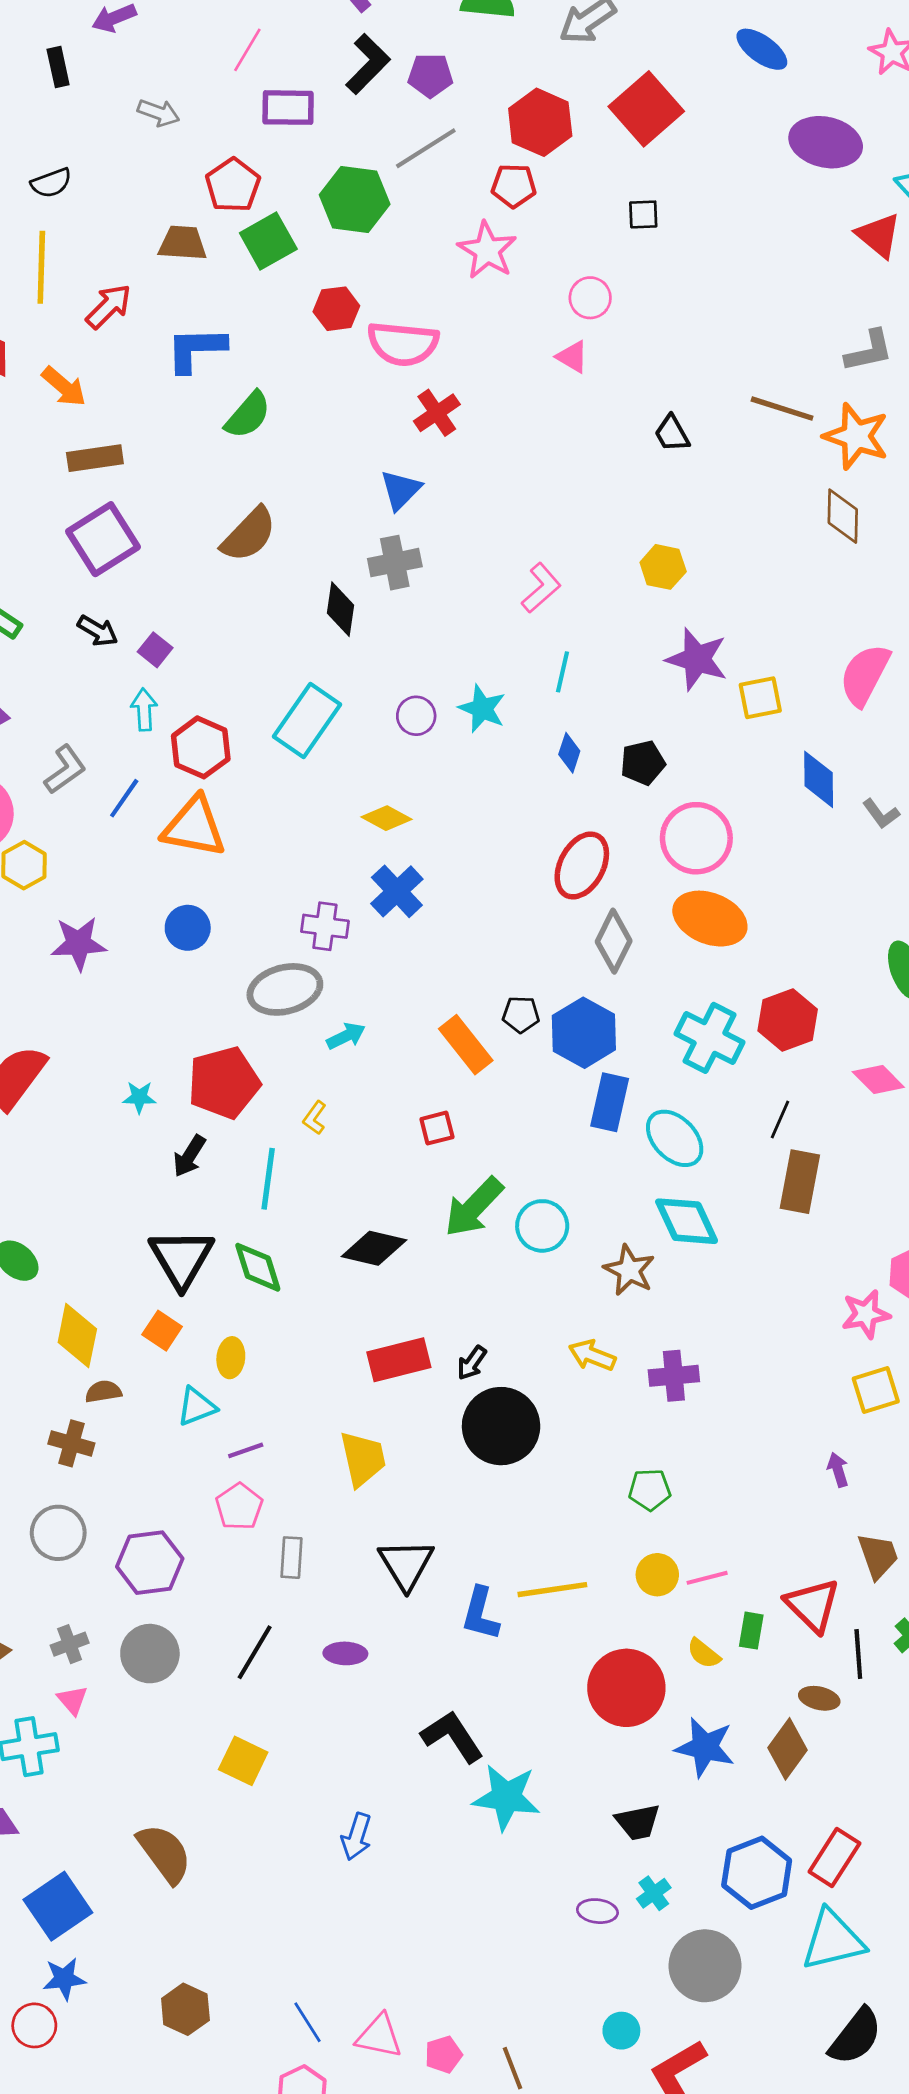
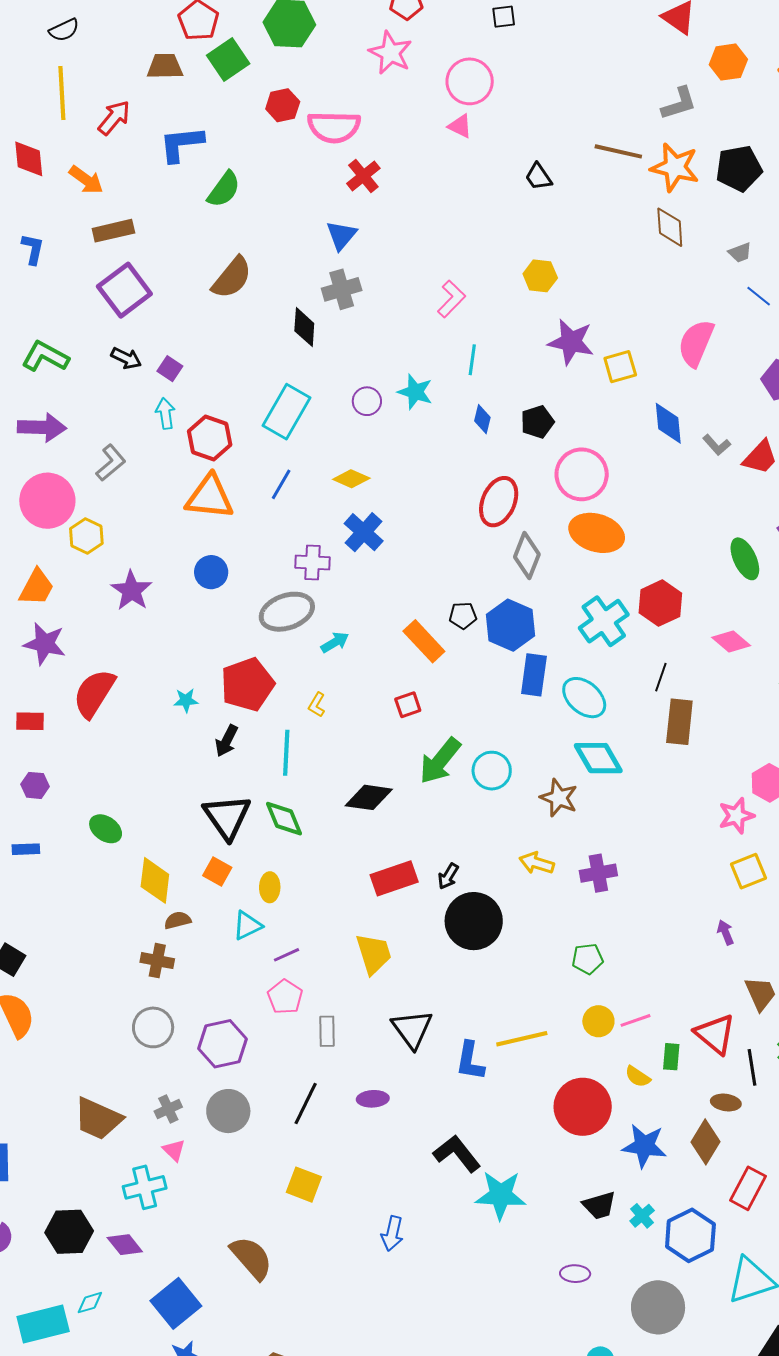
pink circle: (590, 298) -> (470, 81), size x1.5
blue line: (124, 798) -> (281, 484), moved
purple star: (79, 943) -> (131, 591), turned -30
cyan cross: (709, 1038) -> (604, 621), turned 33
red rectangle: (834, 1857) -> (748, 1188), moved
cyan cross: (654, 1893) -> (642, 1216), moved

